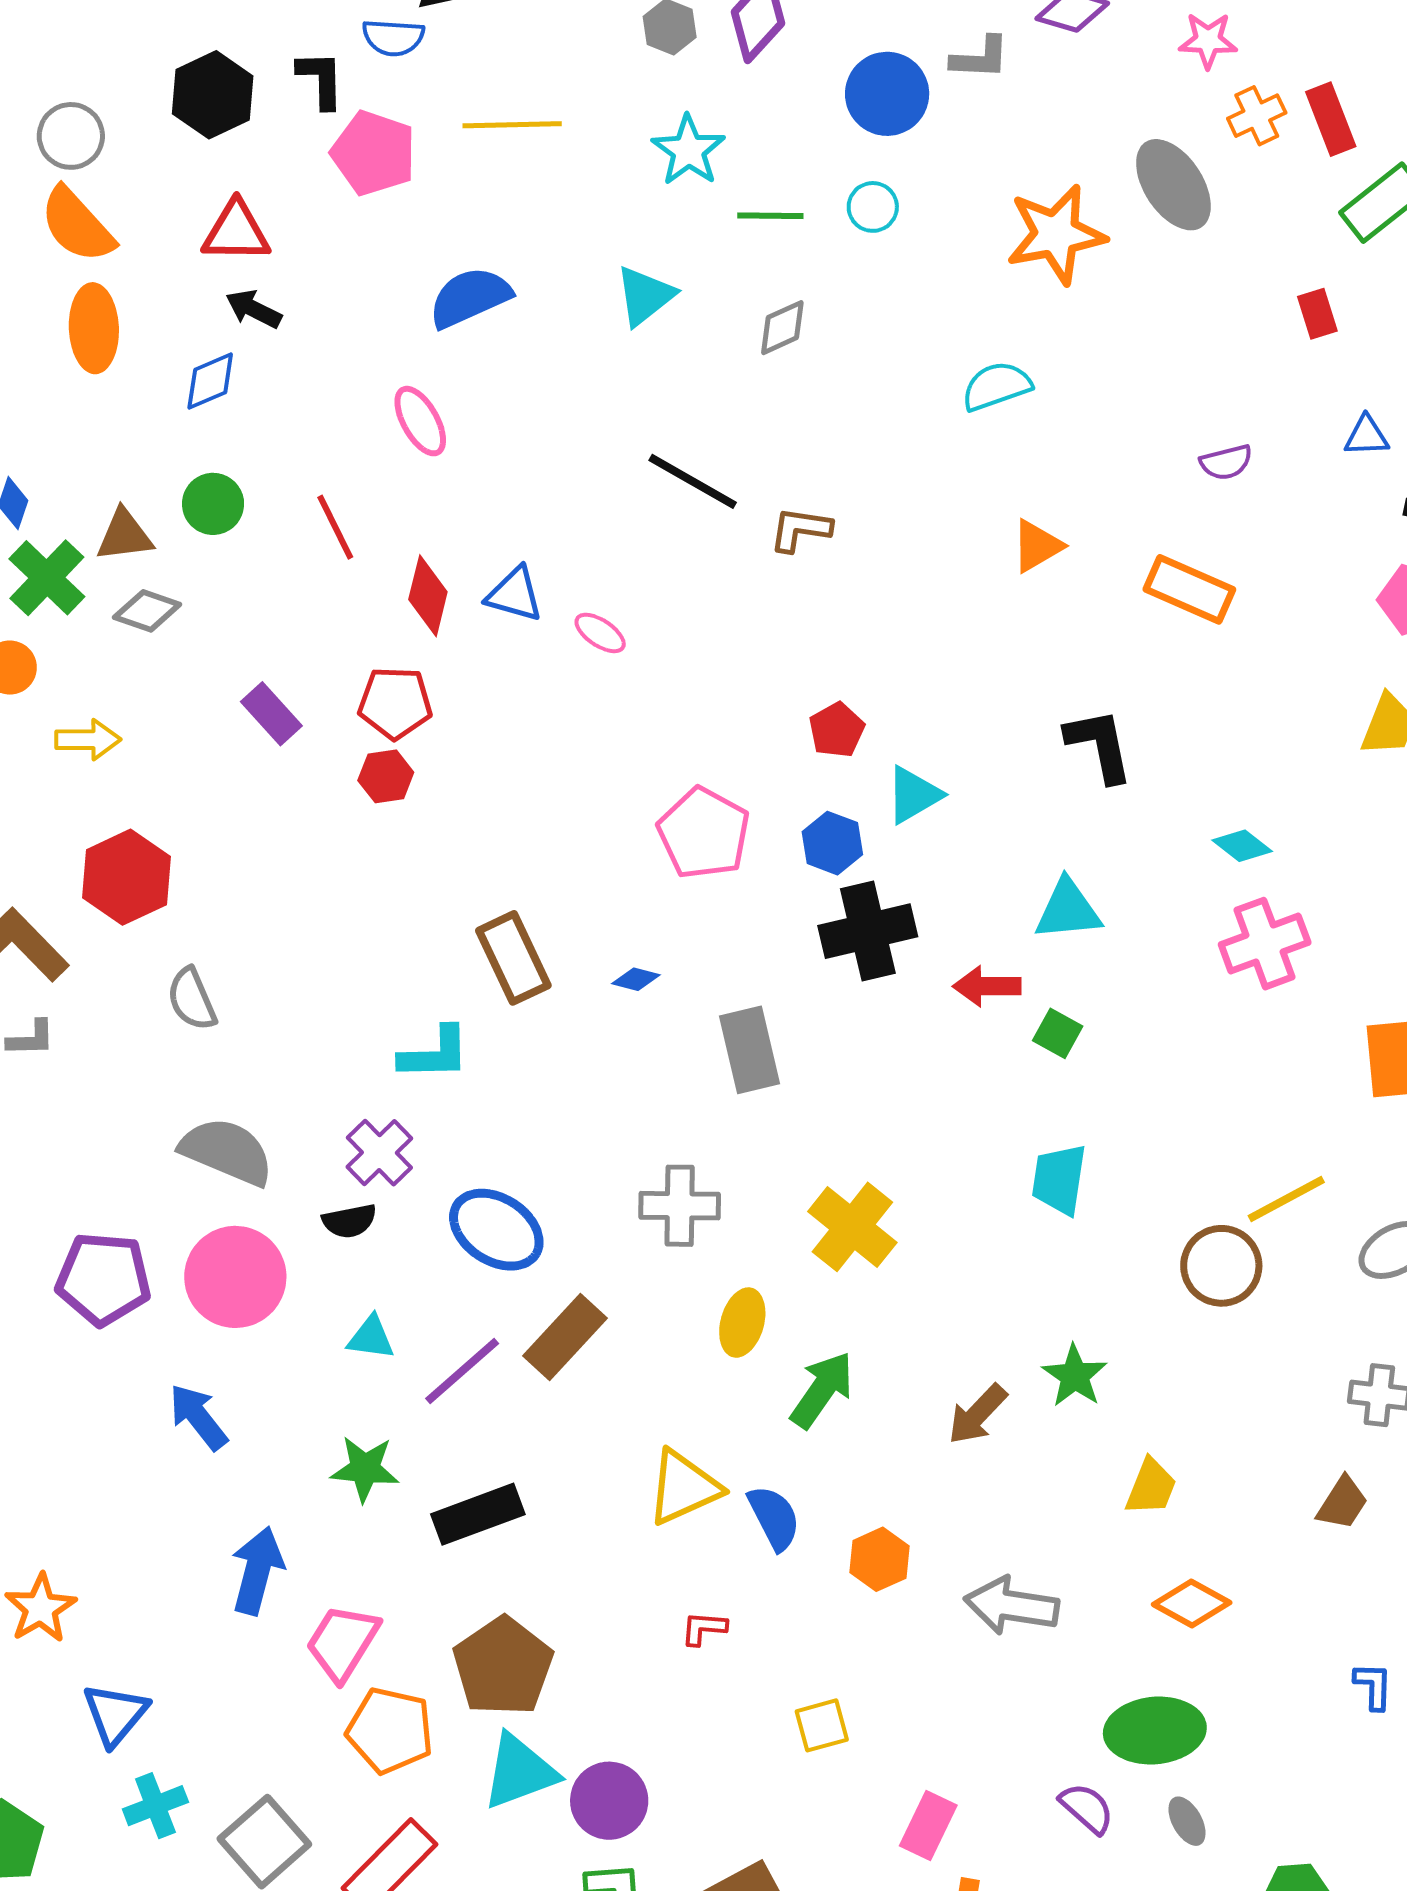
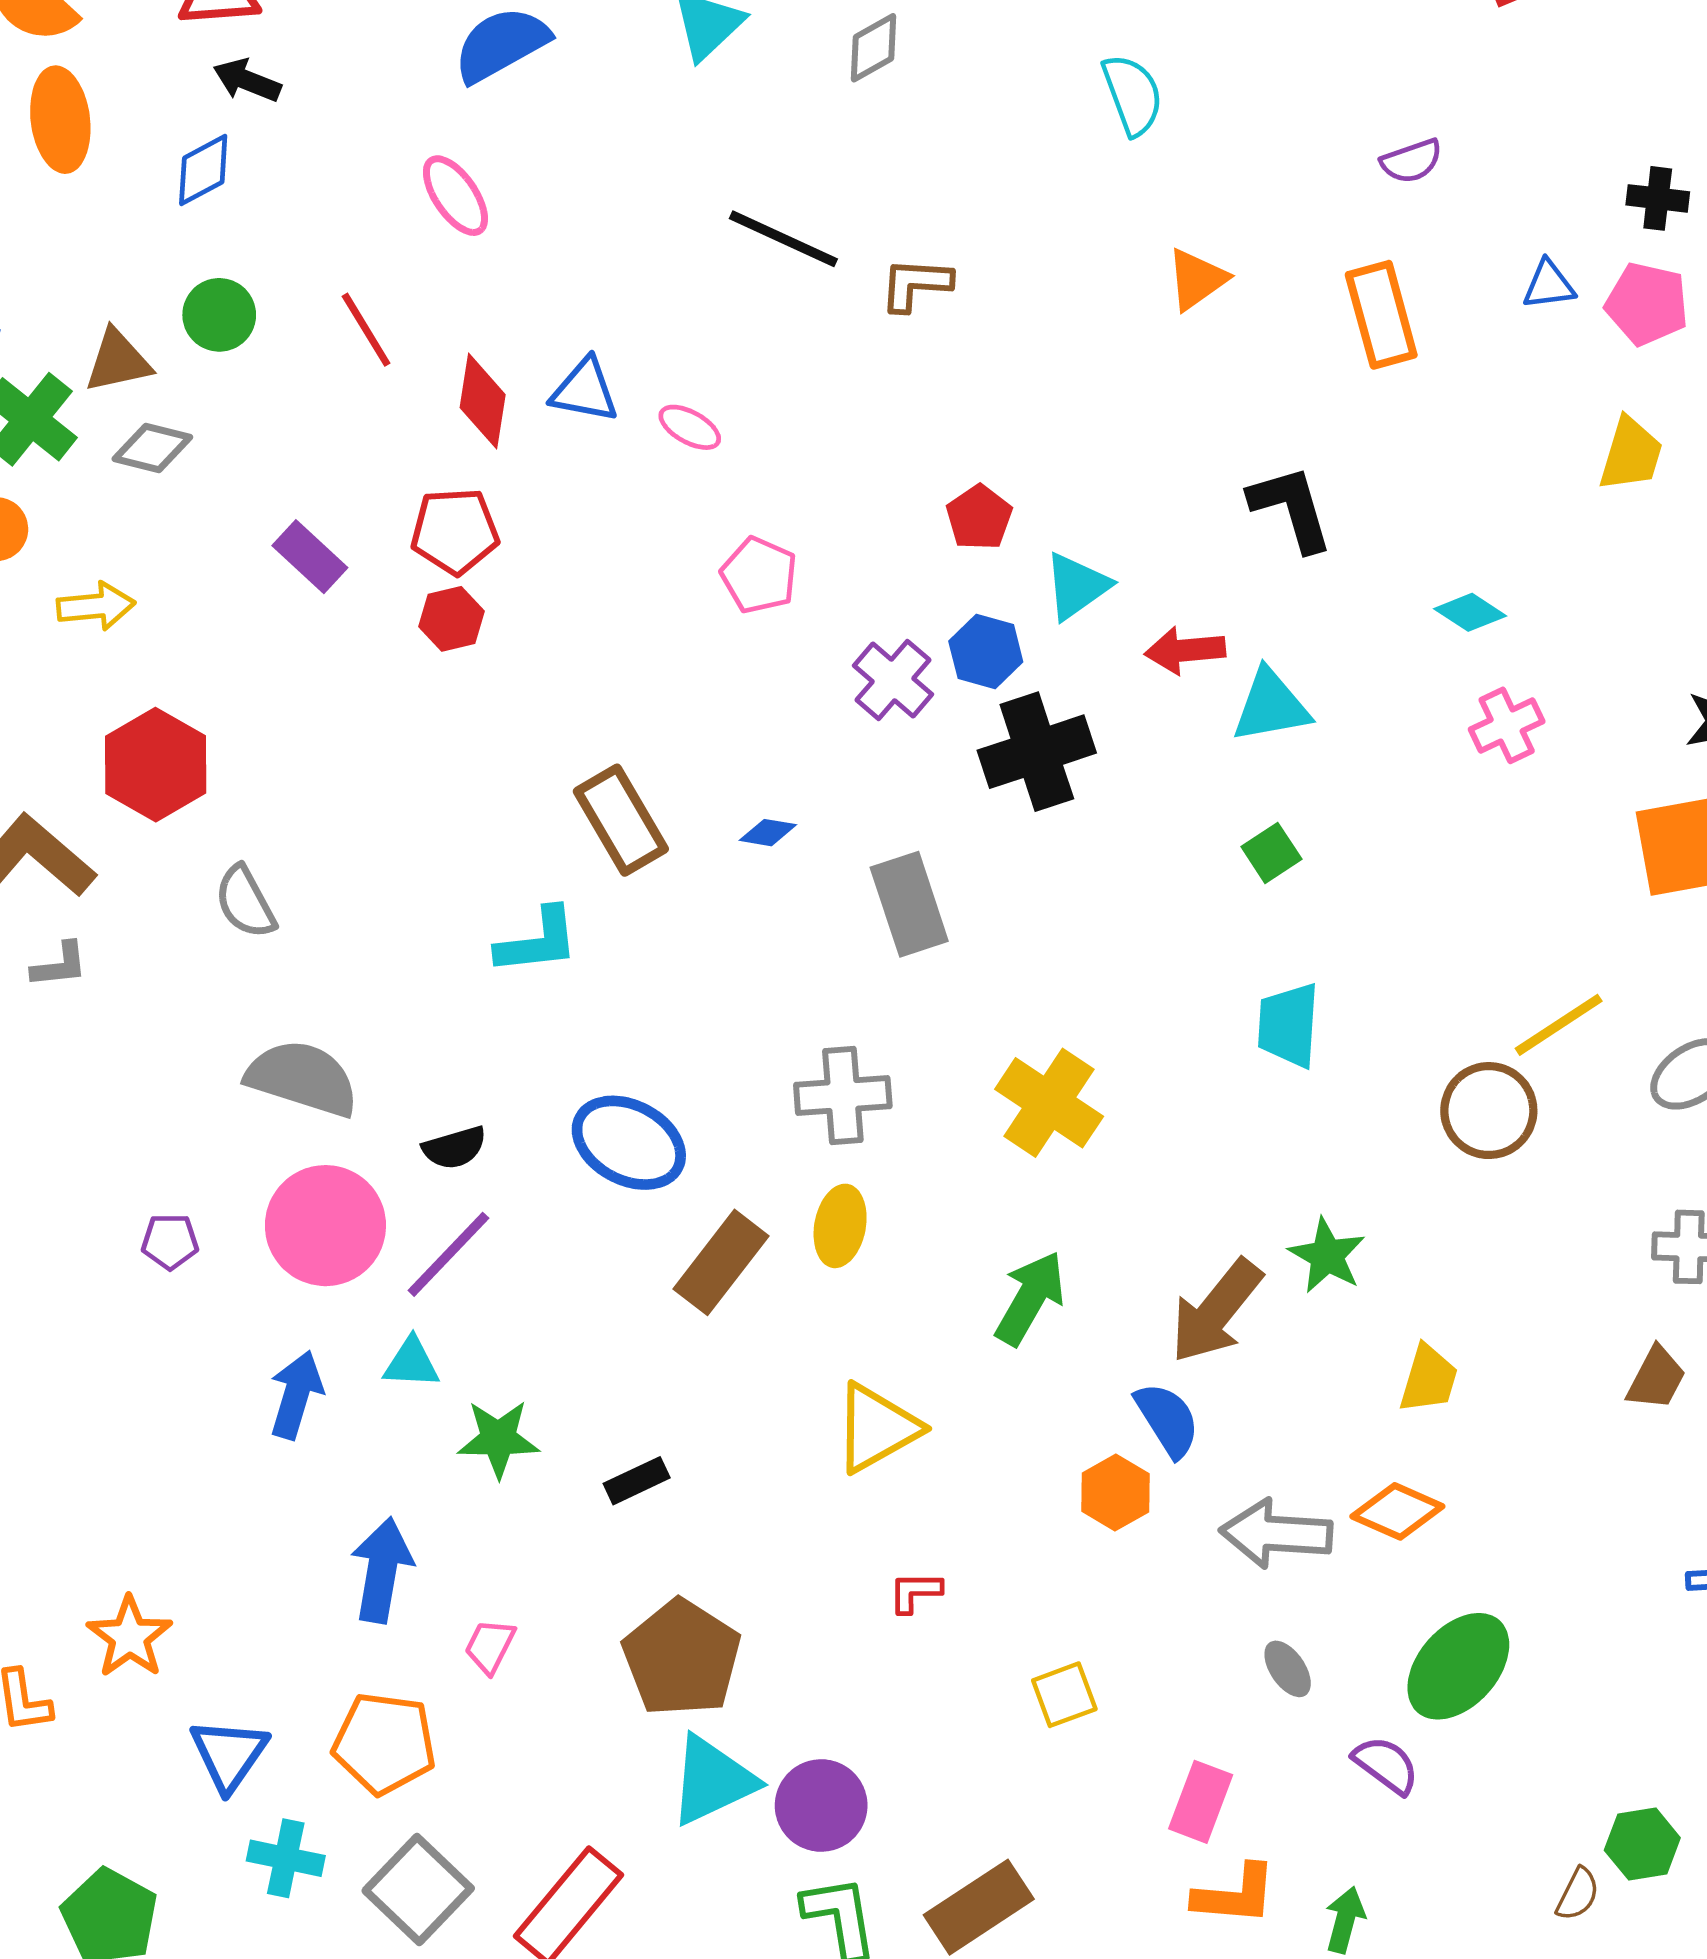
cyan semicircle: (997, 386) -> (1133, 95), turned 94
blue triangle: (1366, 436) -> (1549, 285), moved
orange rectangle: (1189, 589) -> (1381, 315), turned 56
pink pentagon: (704, 833) -> (759, 575), moved, size x0.7
pink cross: (1265, 944) -> (1507, 725), size x0.7
red arrow: (987, 986) -> (1185, 650), moved
green square: (1058, 1033) -> (1271, 853), turned 33
purple cross: (379, 1153) -> (893, 680), moved
purple pentagon: (103, 1279) -> (170, 1241), size x0.5
yellow ellipse: (742, 1323) -> (840, 1226), moved
cyan triangle: (371, 1338) -> (412, 1363), moved
purple line: (462, 1371) -> (448, 1254), moved
brown arrow: (977, 1414) -> (1216, 1311), size x1.4
blue arrow: (198, 1417) -> (296, 1395), turned 60
black rectangle: (478, 1514) -> (637, 1481), size x0.6
blue semicircle: (774, 1518) -> (1167, 1420), moved
orange diamond: (1192, 1604) -> (1397, 1511), moved
pink trapezoid: (343, 1642) -> (490, 1646), size x0.6
orange pentagon: (390, 1731) -> (384, 1743), moved
green ellipse: (1155, 1731) -> (1458, 1666), turned -38
cyan cross: (155, 1806) -> (286, 1858), turned 38
gray ellipse: (1187, 1821) -> (1288, 1669), moved

